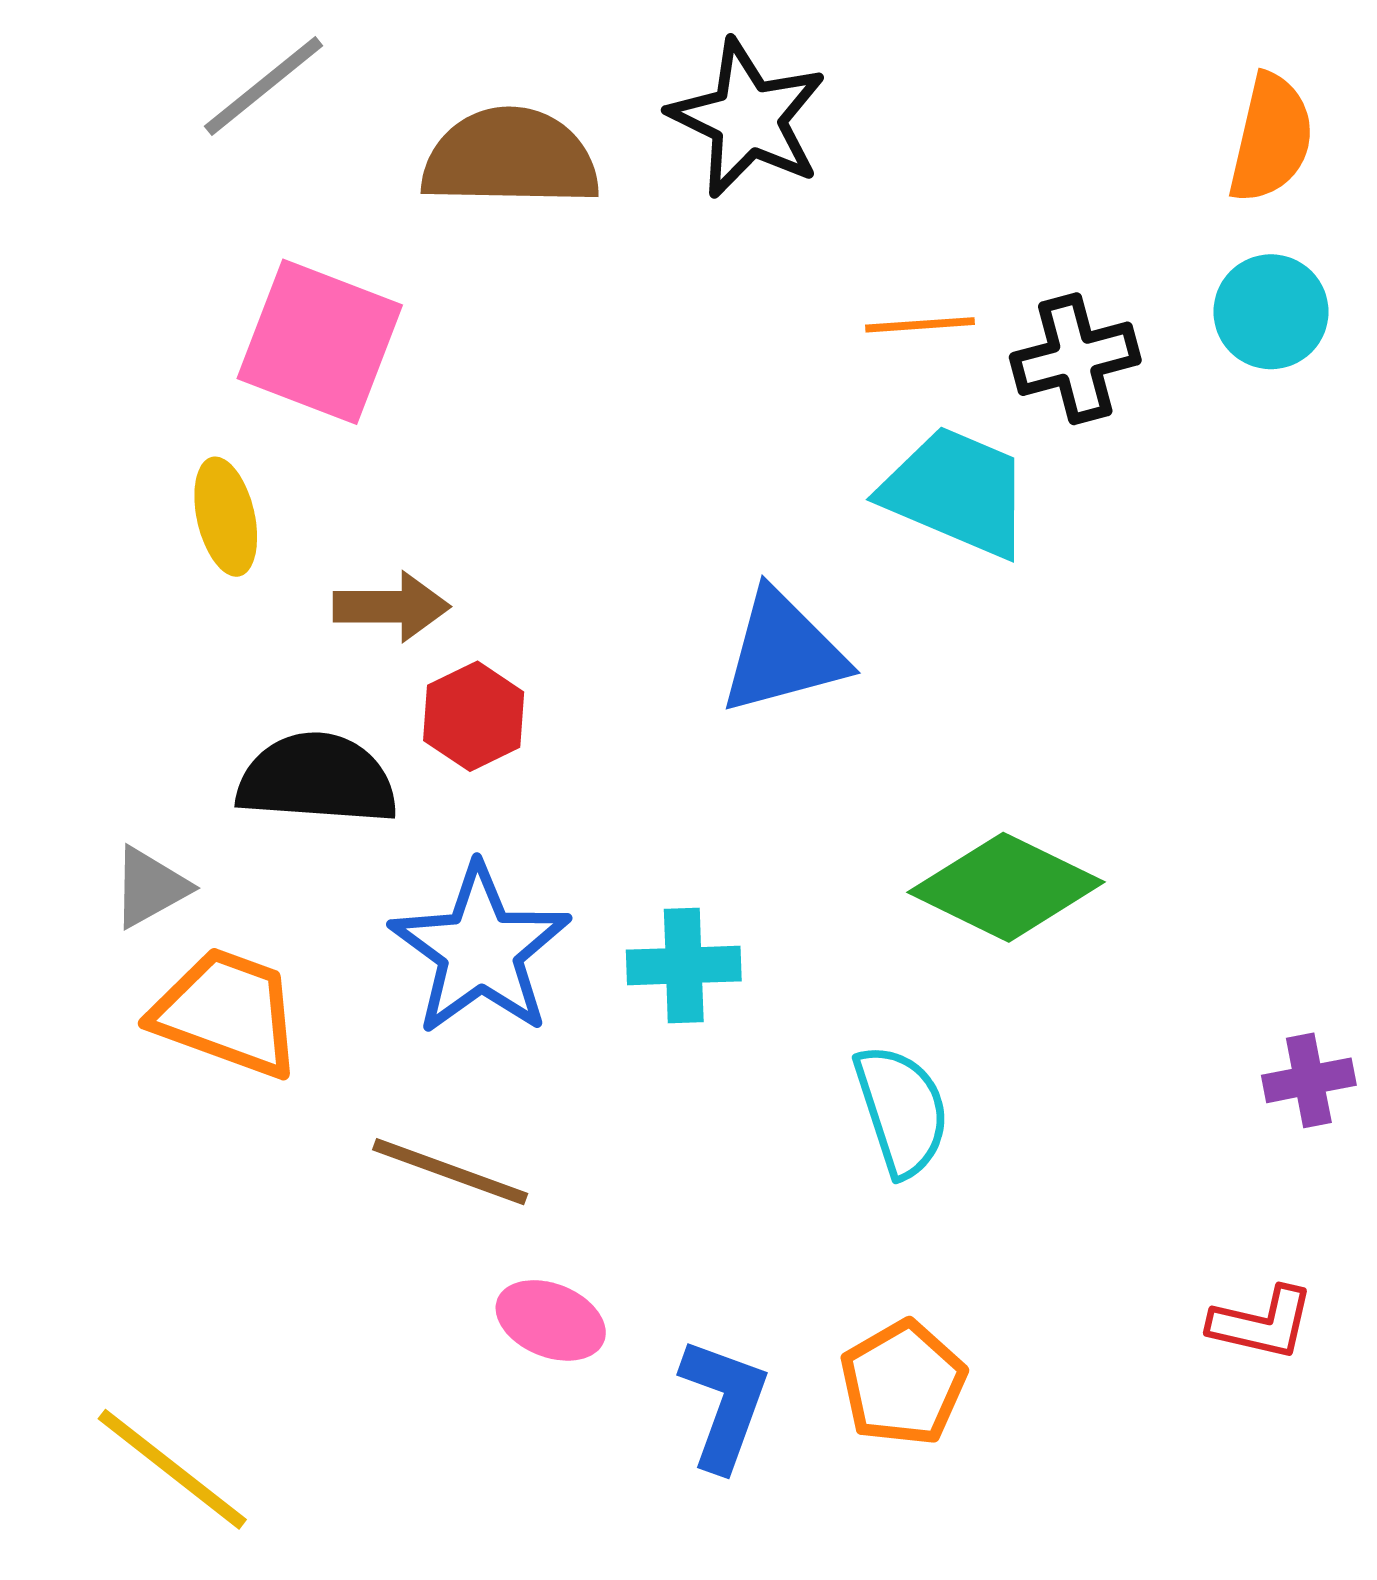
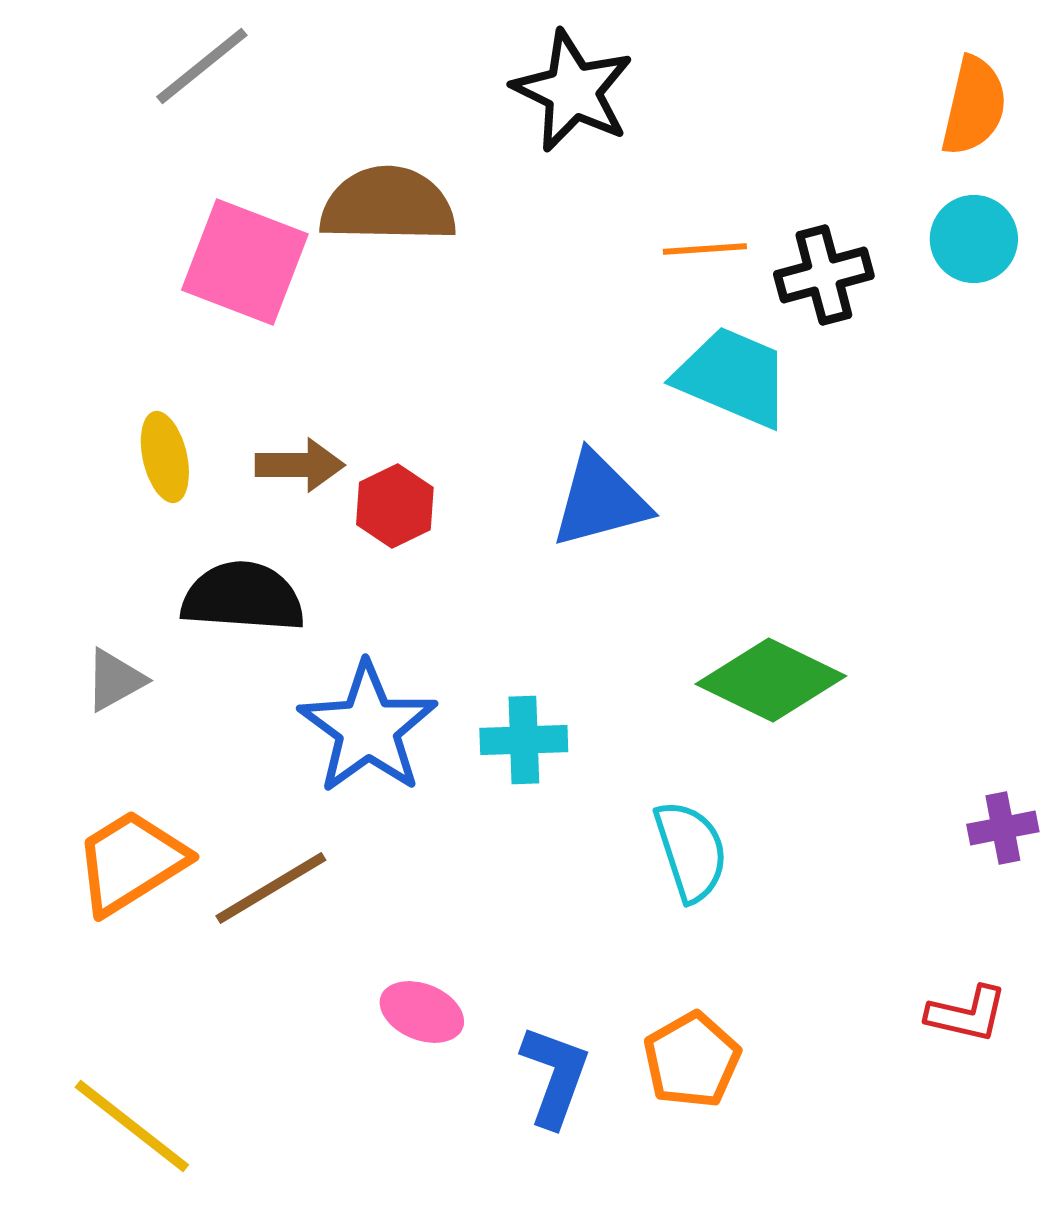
brown semicircle: (510, 158) -> (388, 205), moved
yellow ellipse: (226, 517) -> (165, 457), moved
red hexagon: (474, 716) -> (395, 506), moved
orange trapezoid: (227, 1012) -> (131, 862), moved, turned -52
brown line: (450, 1172) -> (271, 888), moved, turned -51

